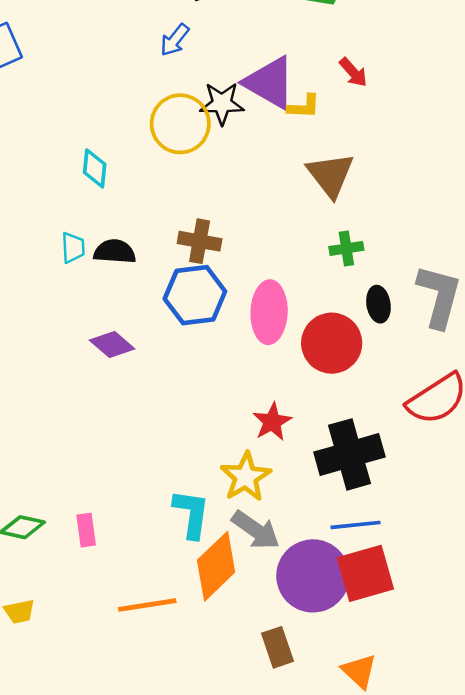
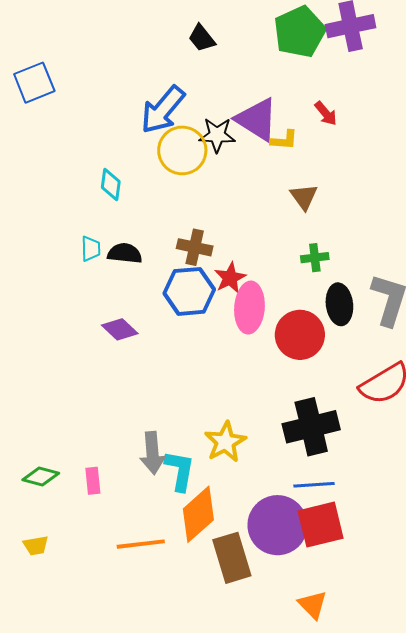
blue arrow: (175, 40) -> (163, 110), moved, size x1.8
brown triangle: (330, 175) -> (304, 197), size x0.7
black ellipse: (378, 304) -> (339, 304), size x1.4
red star: (272, 422) -> (230, 278), moved
gray arrow: (256, 530) -> (152, 453), moved, turned 48
brown rectangle: (277, 647) -> (232, 558), moved, size x1.5

